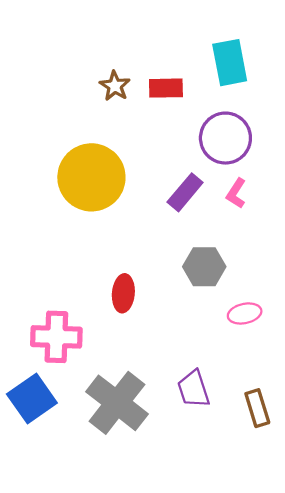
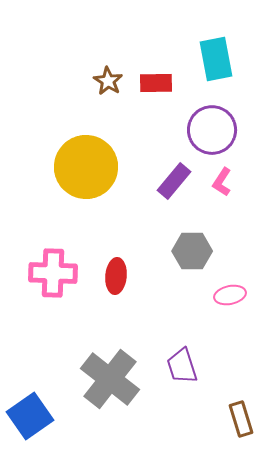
pink cross: (56, 337) -> (53, 273), moved
blue square: (32, 399) -> (30, 416), moved
brown rectangle: (257, 408) -> (241, 419), moved

